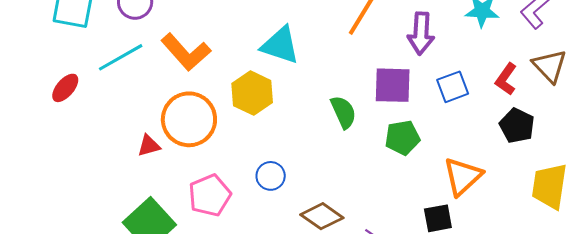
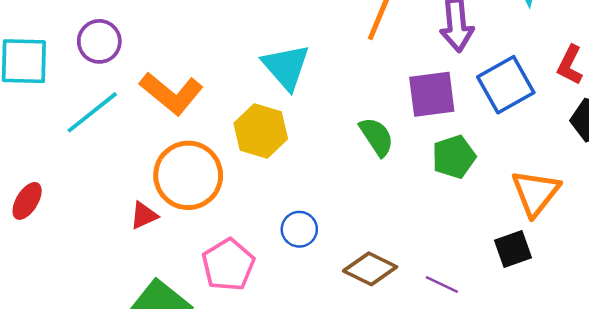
cyan triangle: (280, 45) -> (286, 67), turned 39
blue square: (453, 87) -> (506, 85), size x1.4
red ellipse: (65, 88) -> (27, 201), moved

